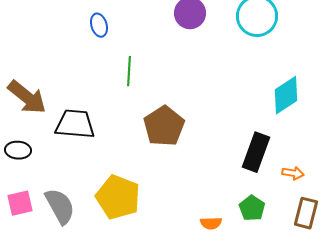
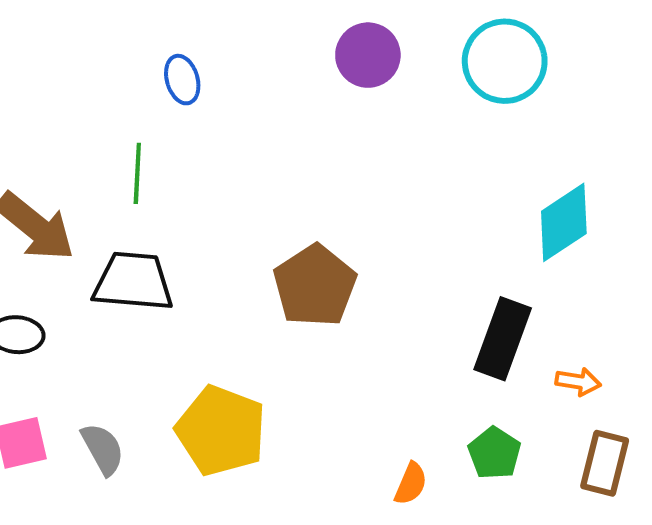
green line: (129, 71) -> (137, 173), moved
gray semicircle: (60, 206) -> (103, 449), size x0.7
orange semicircle: (211, 223) -> (411, 484), turned -65

